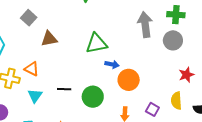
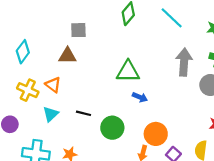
gray square: (29, 18) -> (78, 30), moved, turned 35
brown triangle: (49, 39) -> (67, 56), moved
orange circle: (129, 80) -> (156, 134), moved

